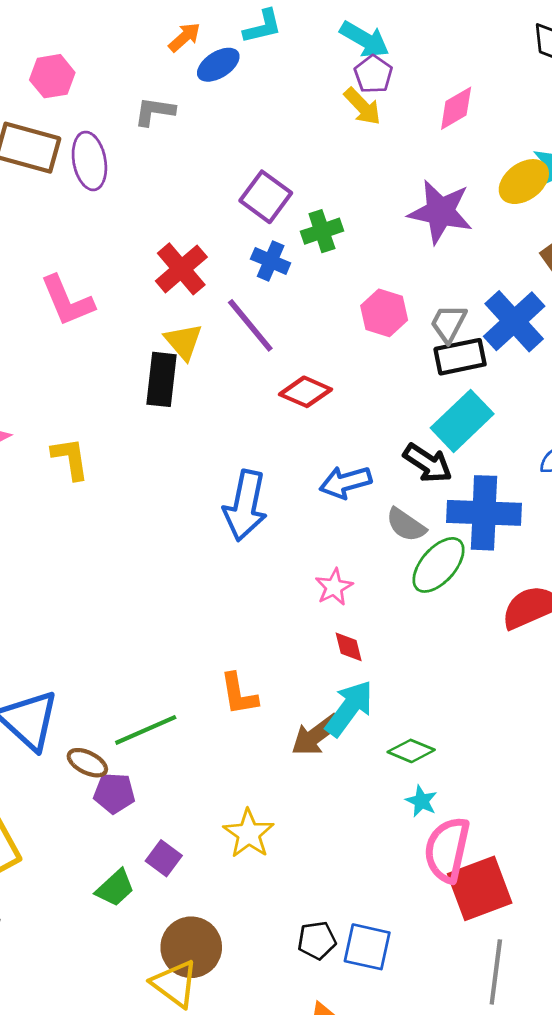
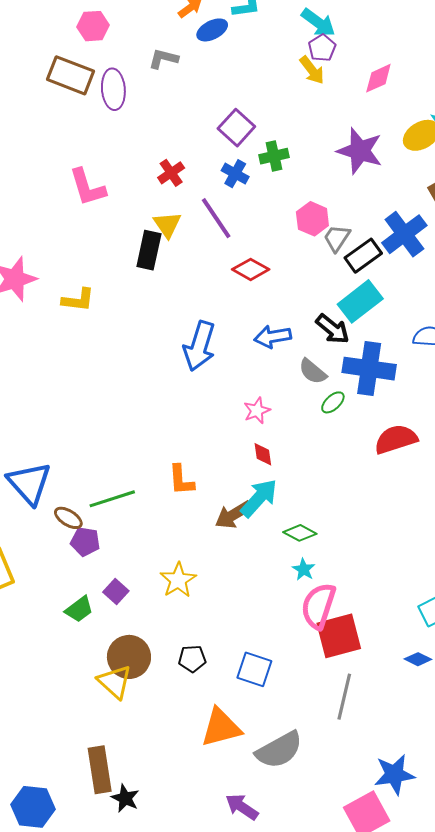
red cross: (181, 269) -> (171, 173), size x0.7
gray trapezoid: (449, 323) -> (337, 238), moved
black rectangle: (460, 357) -> (363, 256), turned -30
yellow L-shape: (70, 459) -> (78, 300), turned 100
green ellipse: (438, 565) -> (333, 402), size x0.6
black pentagon: (317, 940) -> (192, 659), moved

